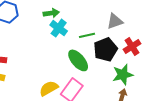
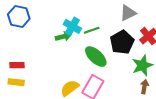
green arrow: (51, 13) -> (63, 36), moved
green line: (87, 35) -> (92, 30), moved

